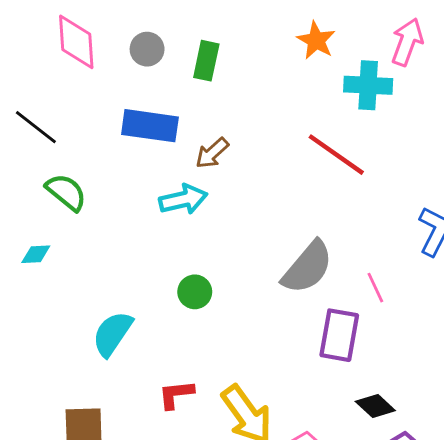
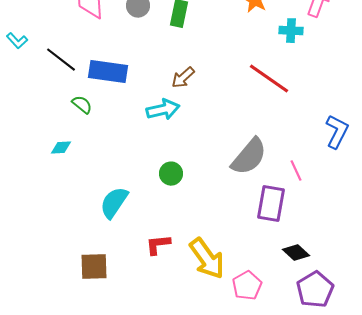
cyan cross: (368, 85) -> (291, 31), size x0.7
blue rectangle: (150, 126) -> (108, 72), moved
green semicircle: (66, 192) -> (82, 105), size x0.7

